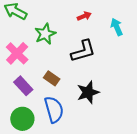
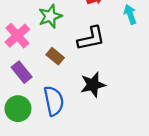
brown rectangle: (52, 78) -> (55, 56), moved

